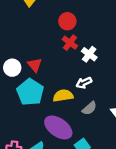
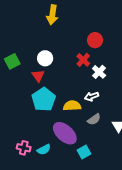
red circle: (67, 21) -> (95, 40), moved
red triangle: (35, 65) -> (38, 76), moved
white circle: (12, 68) -> (45, 58), moved

